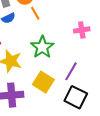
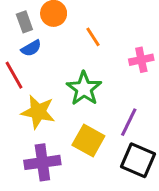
orange line: (35, 13) -> (93, 37), moved

